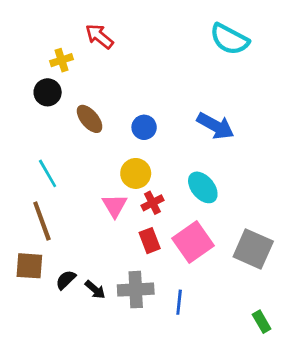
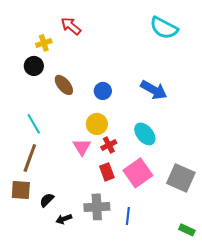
brown line: (42, 221) -> (30, 158), turned 40
black arrow: (95, 290) -> (64, 219), moved, turned 119
green rectangle: (262, 322) -> (187, 230), turned -35

